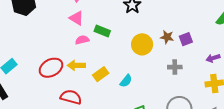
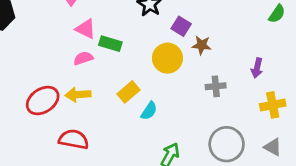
pink triangle: (76, 18) -> (86, 29), moved
purple square: (186, 39) -> (181, 26), moved, turned -32
purple arrow: (213, 58) -> (257, 68), moved, turned -56
yellow rectangle: (101, 74) -> (129, 92), moved

